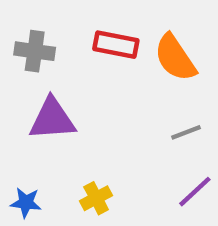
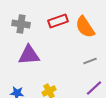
red rectangle: (116, 45) -> (58, 21), turned -30

